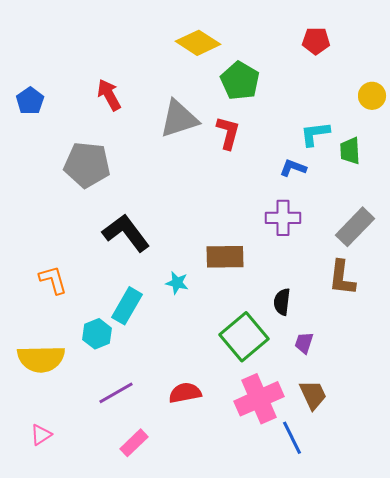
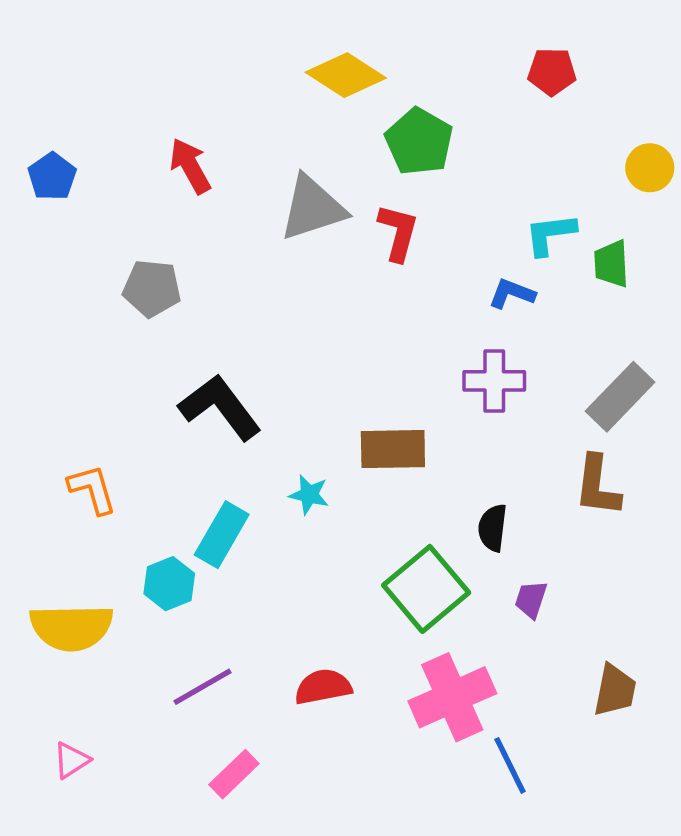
gray pentagon: (87, 165) -> (152, 288), size x0.7
brown trapezoid: (313, 395) -> (615, 690), moved, turned 36

